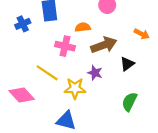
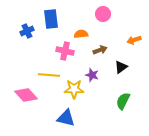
orange arrow: (142, 34) -> (134, 40), turned 136
brown arrow: (104, 45) -> (100, 50), size x0.6
yellow line: (47, 73) -> (49, 75), turned -30

